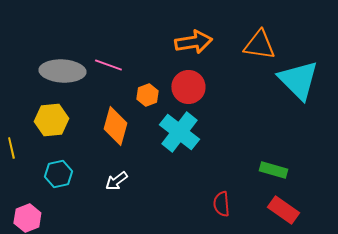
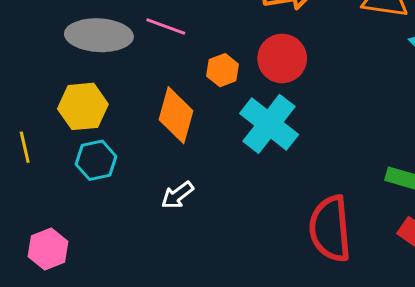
cyan hexagon: (58, 174) -> (96, 160), moved
red semicircle: (221, 204) -> (330, 229), size x1.8

